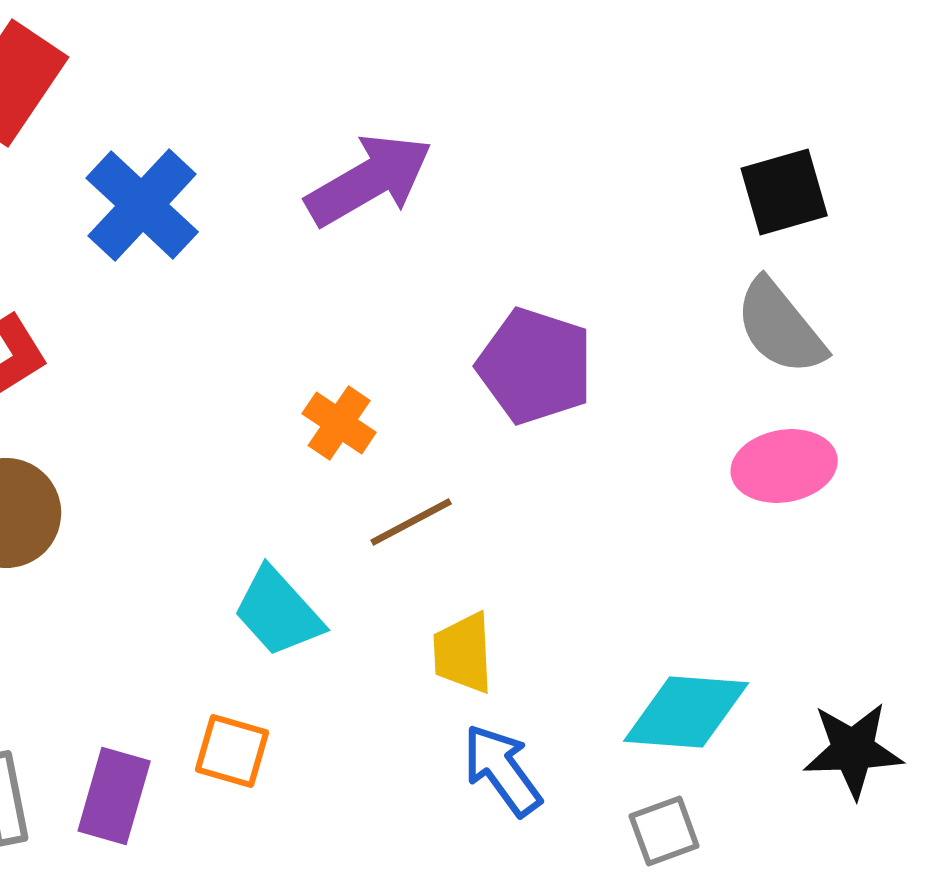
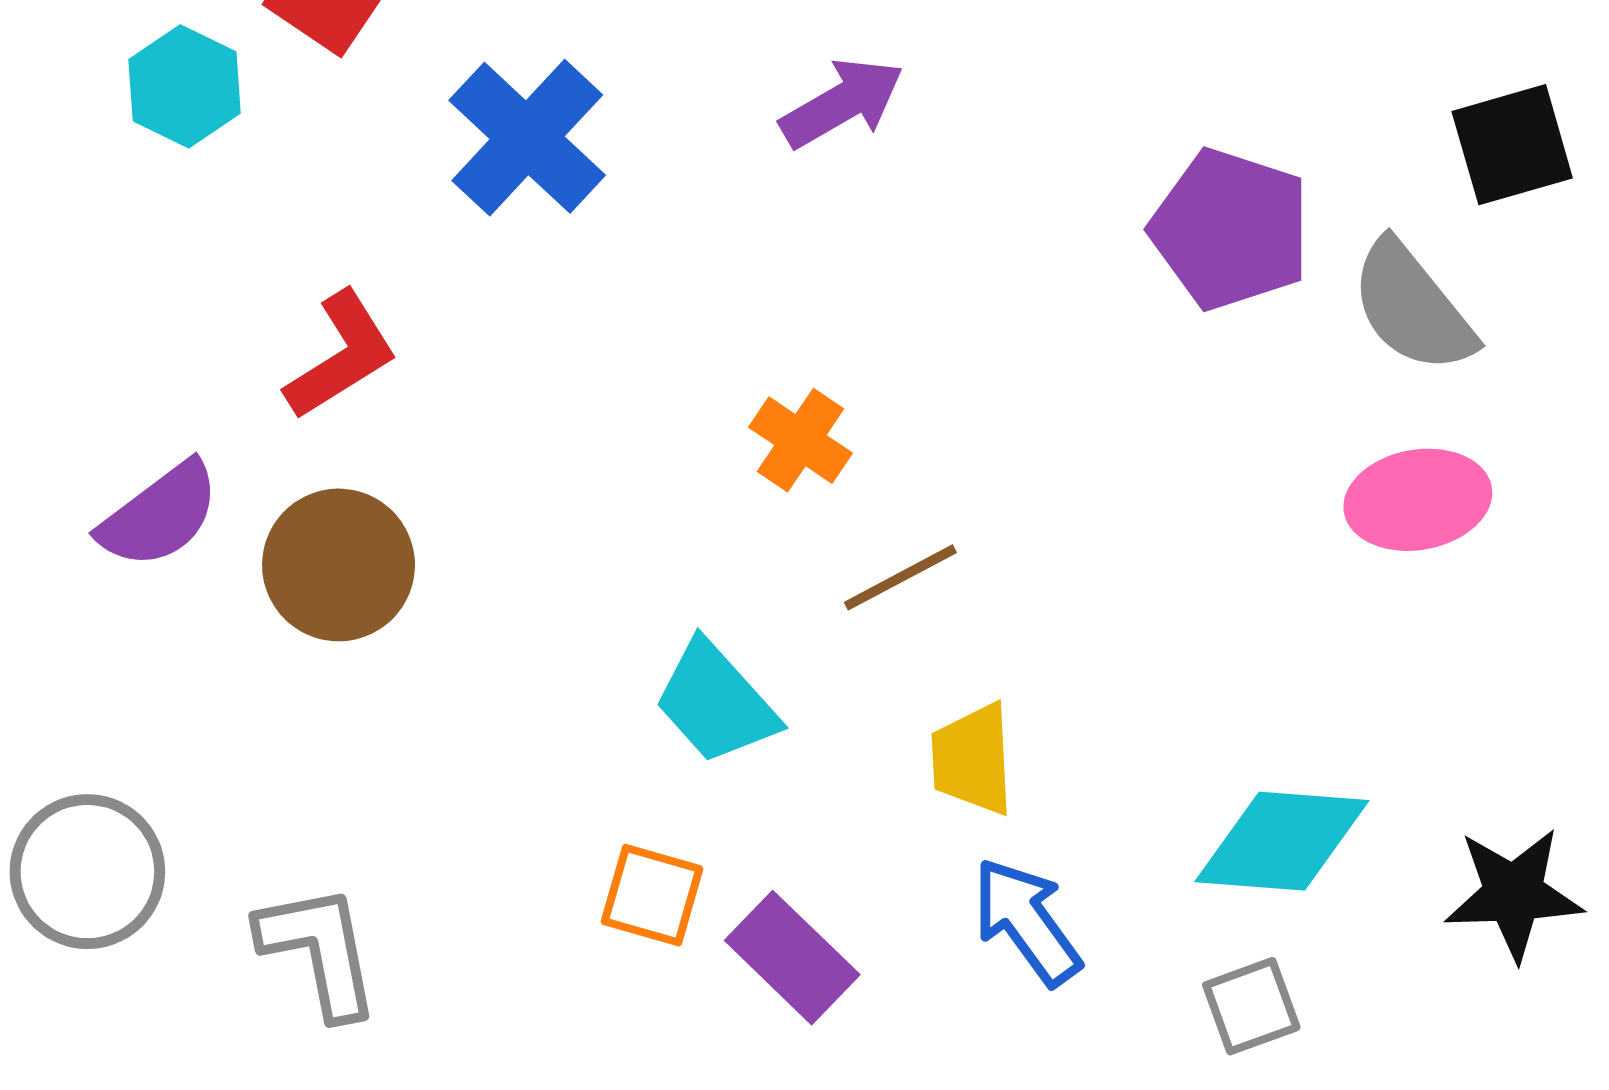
purple arrow: (369, 180) -> (842, 103), size x0.7
black square: (784, 192) -> (1512, 145), moved
purple pentagon: (535, 366) -> (1231, 229), moved
purple rectangle: (114, 796) -> (792, 958), moved, turned -62

